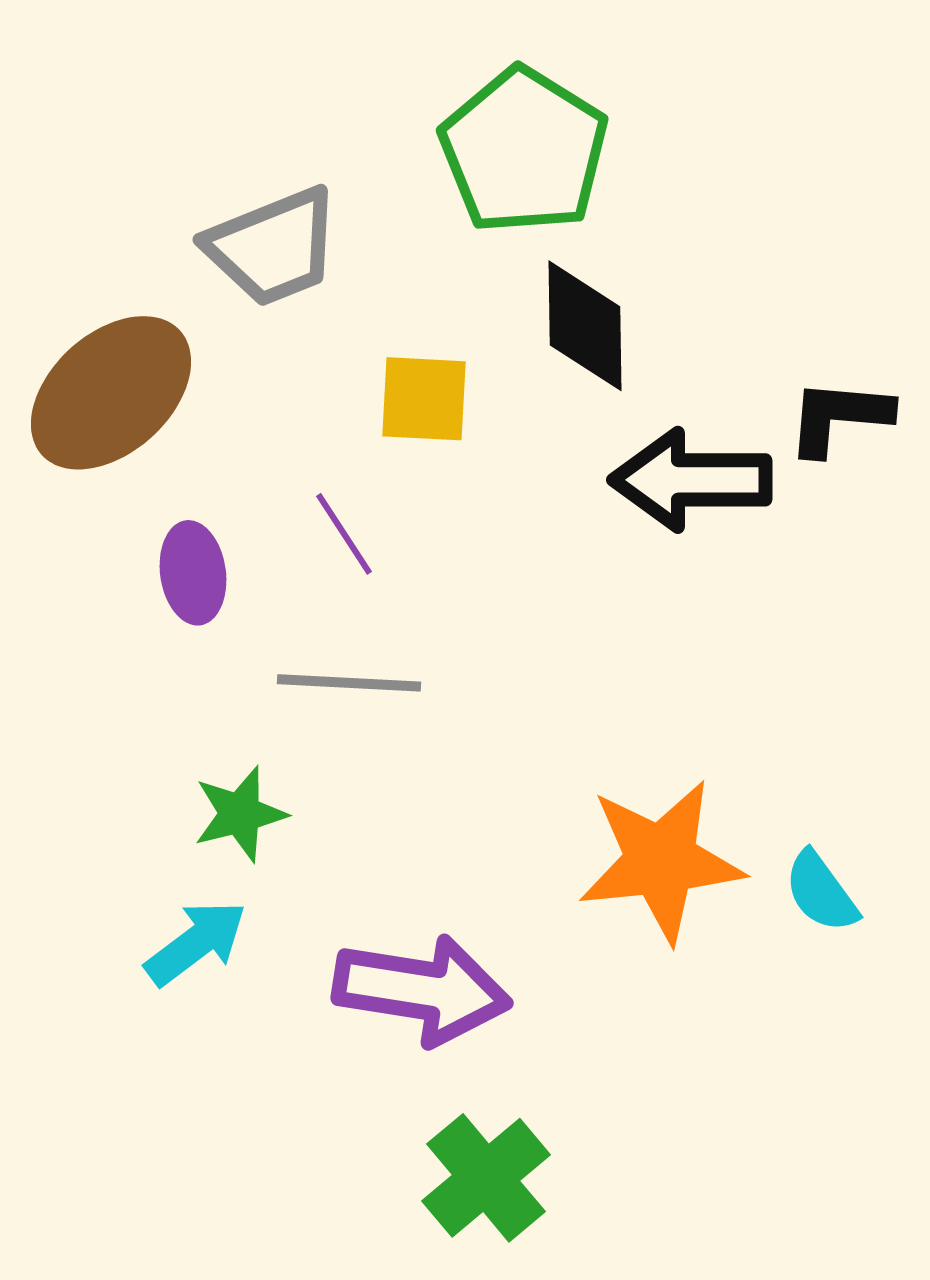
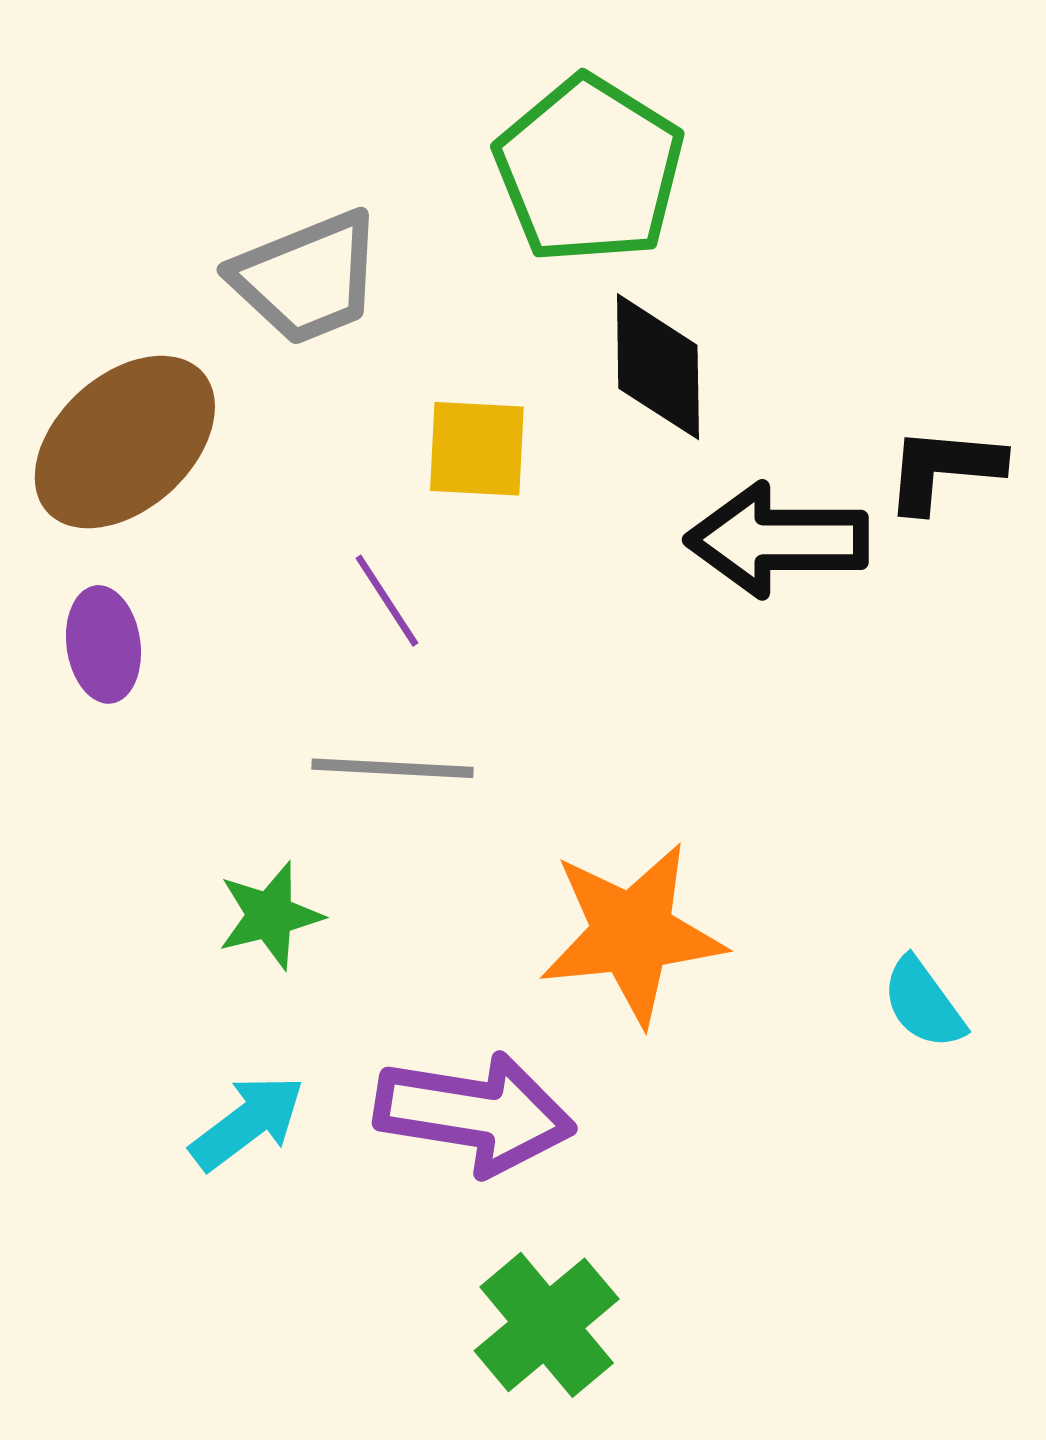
purple ellipse: (193, 573) -> (103, 644), moved
orange star: (661, 861) -> (632, 934), moved
cyan arrow: (196, 943) -> (247, 1122), moved

